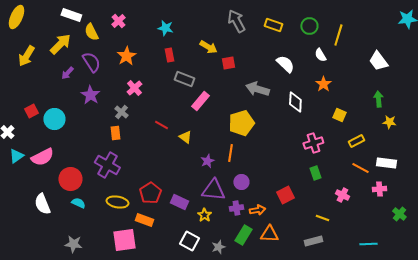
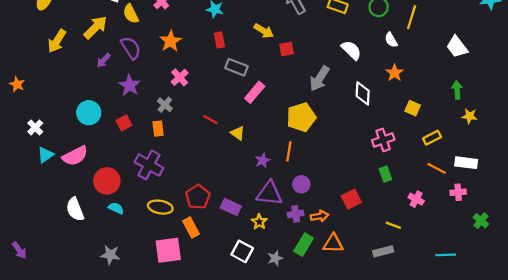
gray arrow: (257, 89) -> (319, 79), turned -75
red square: (31, 111) -> (124, 123), moved
orange rectangle: (144, 220) -> (191, 228), turned 42

